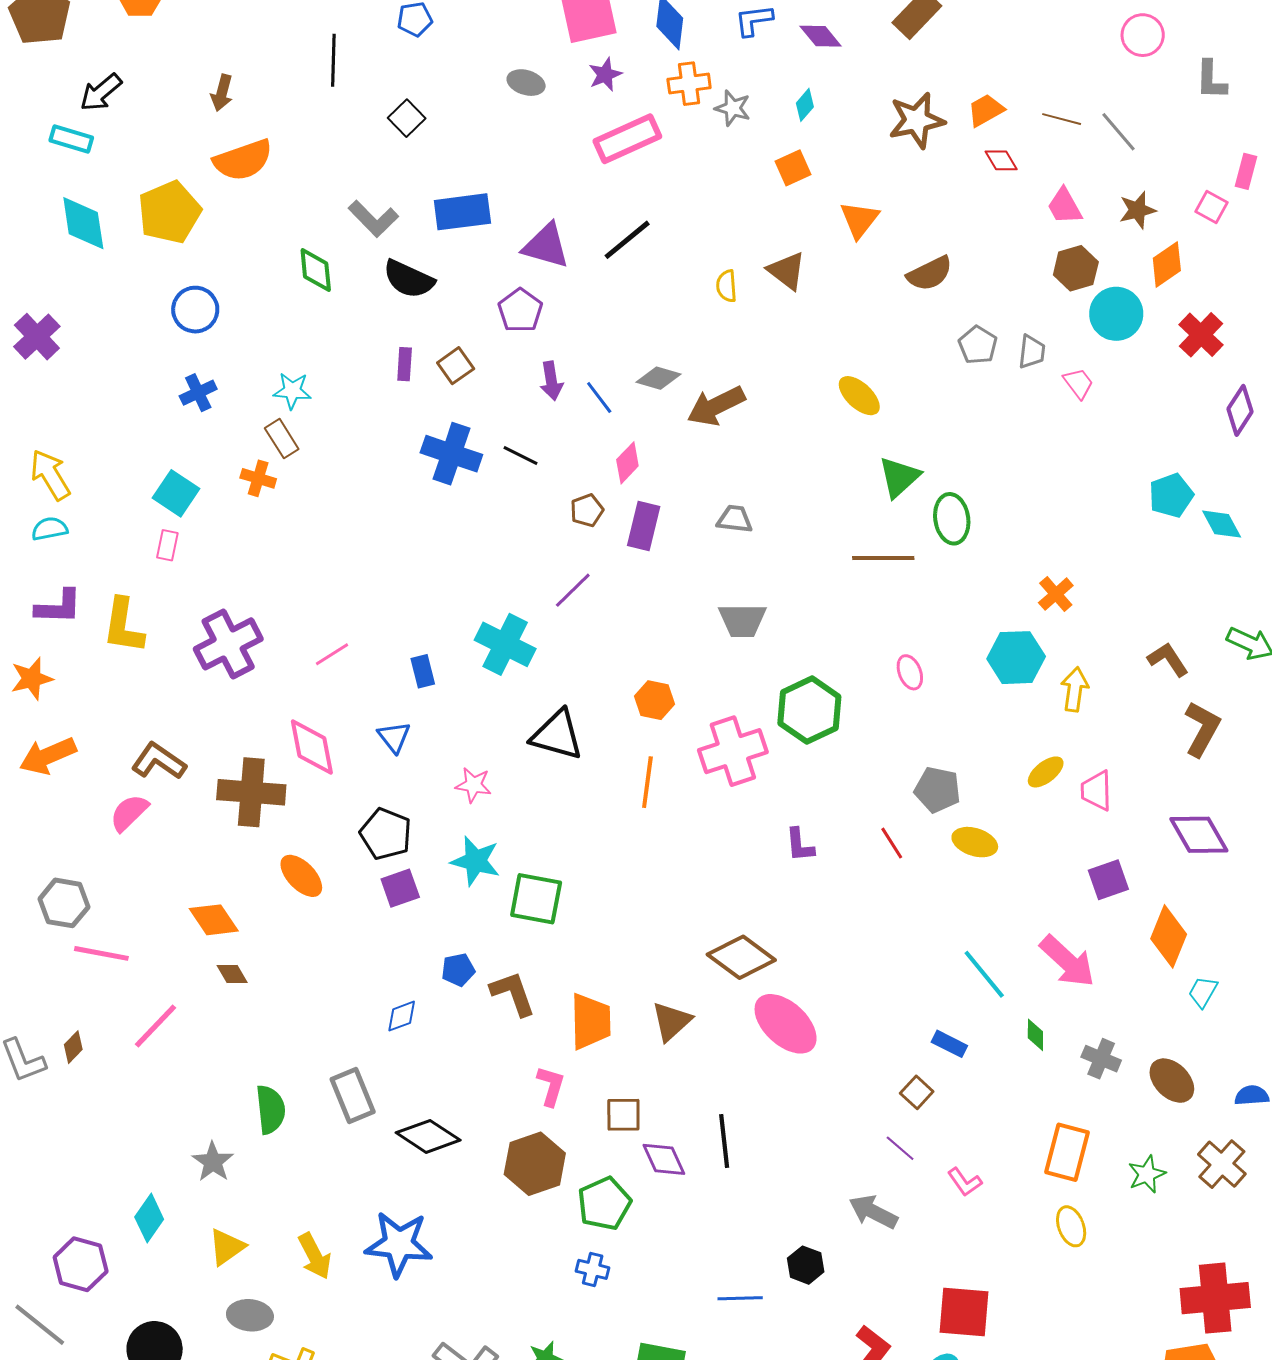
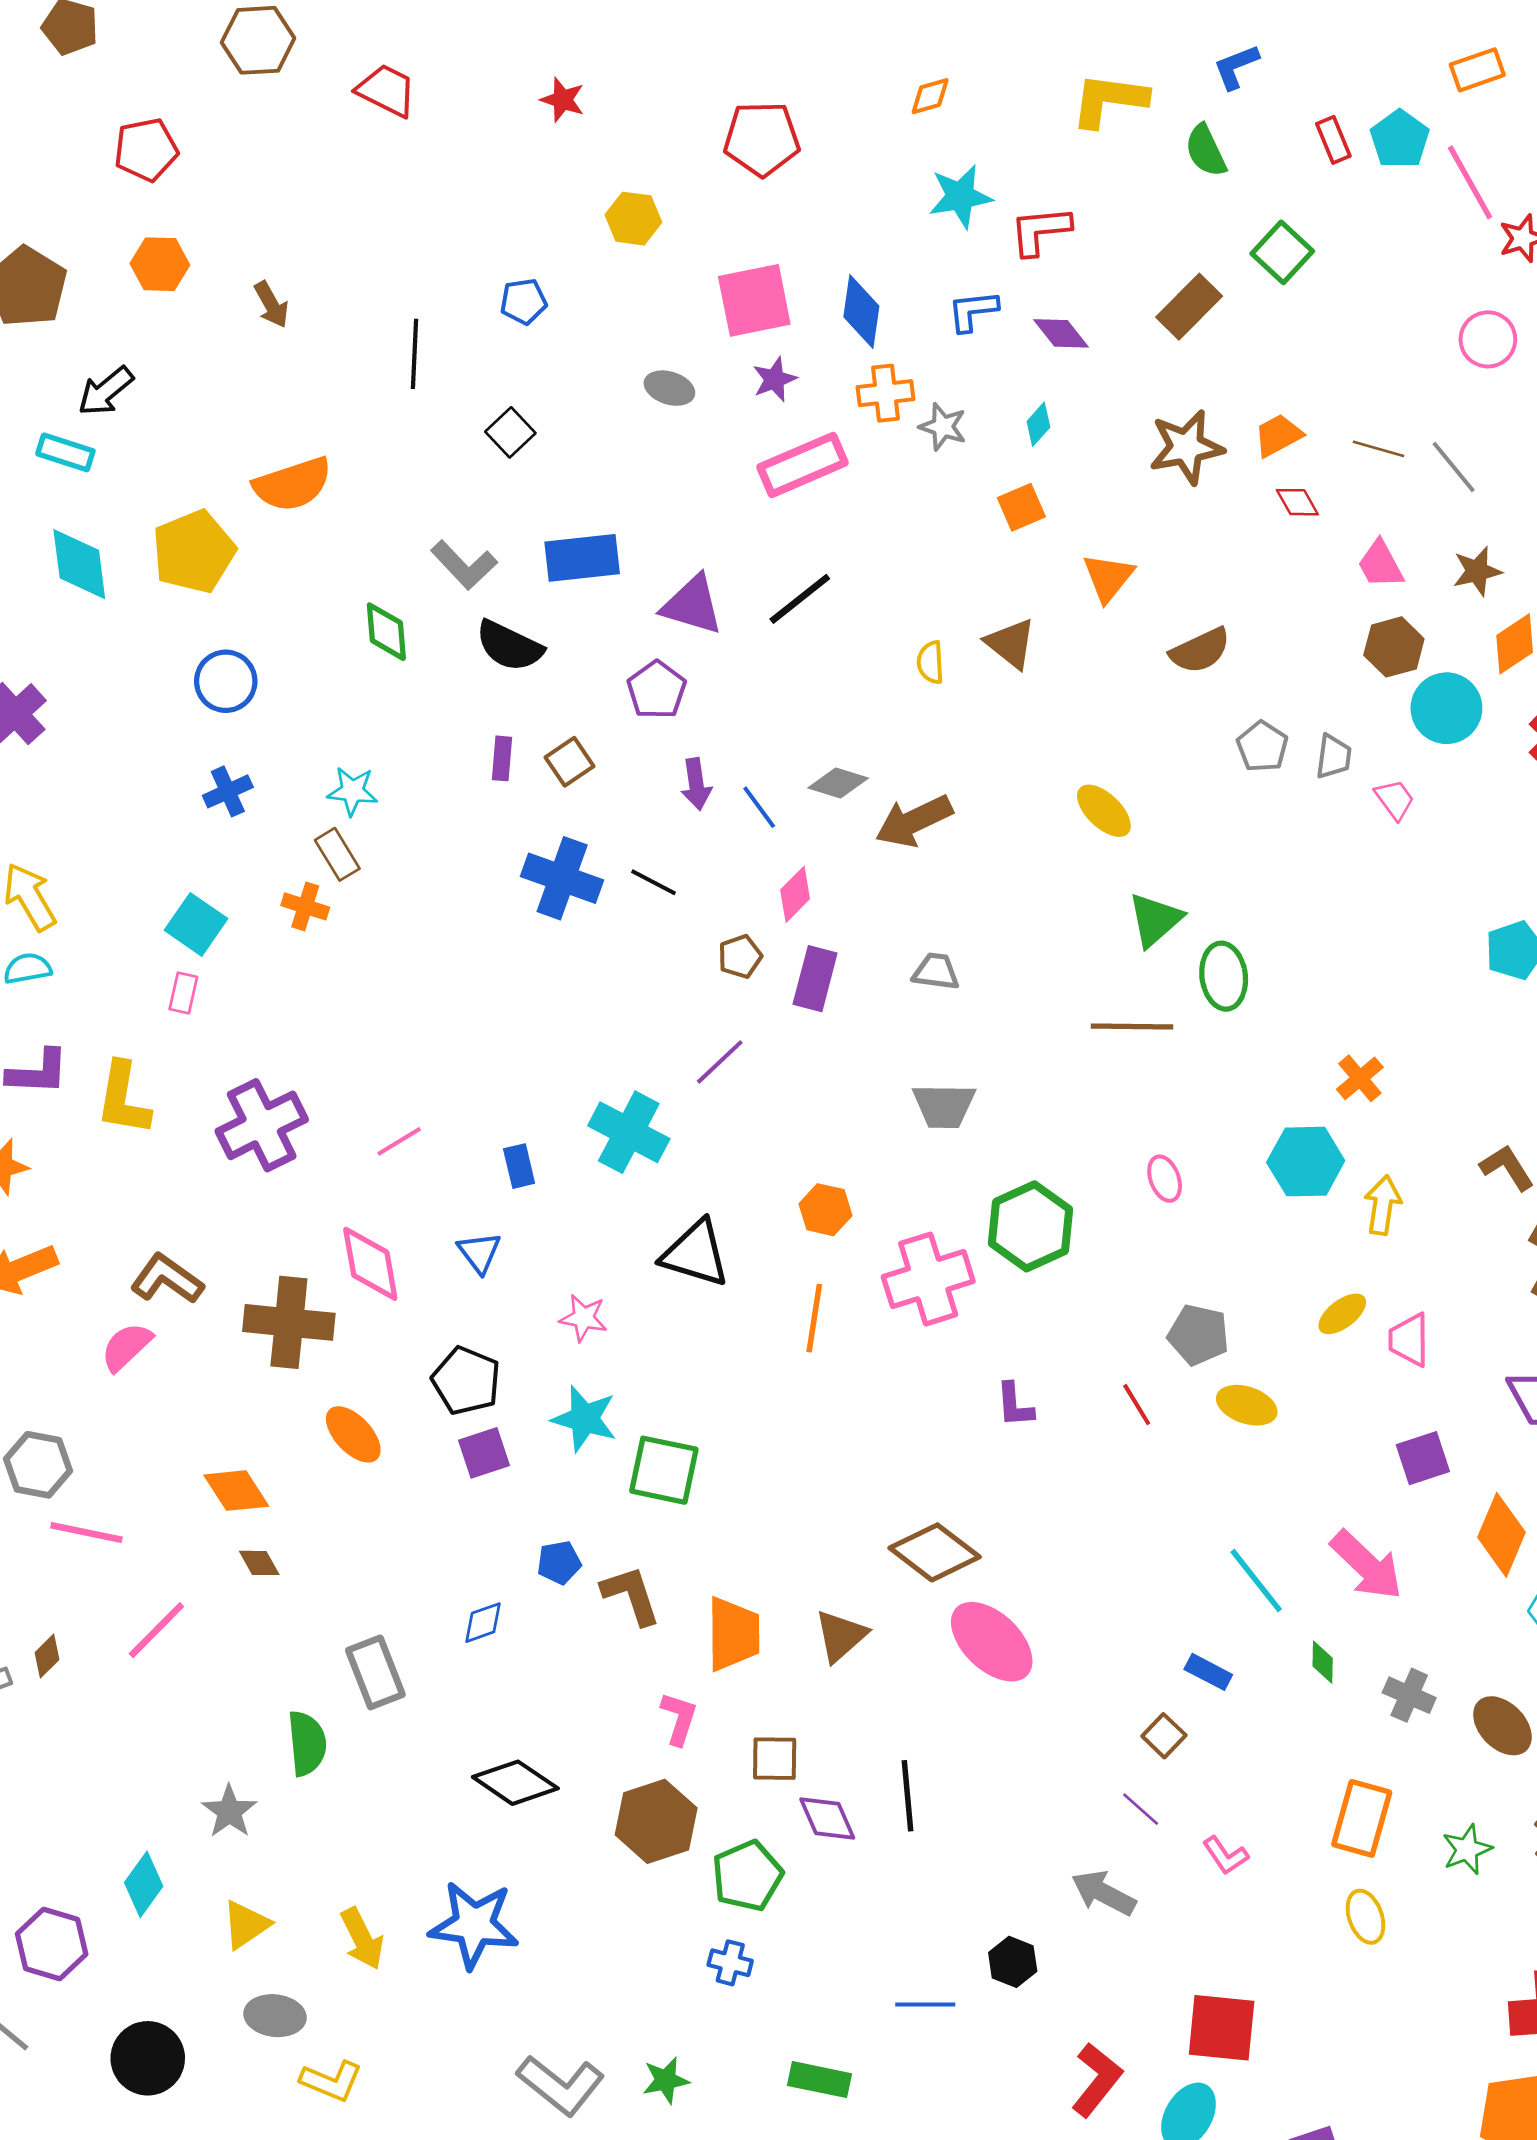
brown arrow: (222, 93) -> (271, 305), moved, turned -45
gray rectangle: (353, 1096) -> (375, 1672), moved

